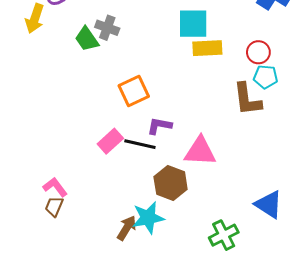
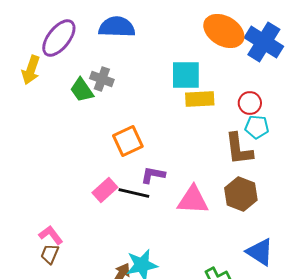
brown hexagon: (171, 183) -> (241, 194), moved

